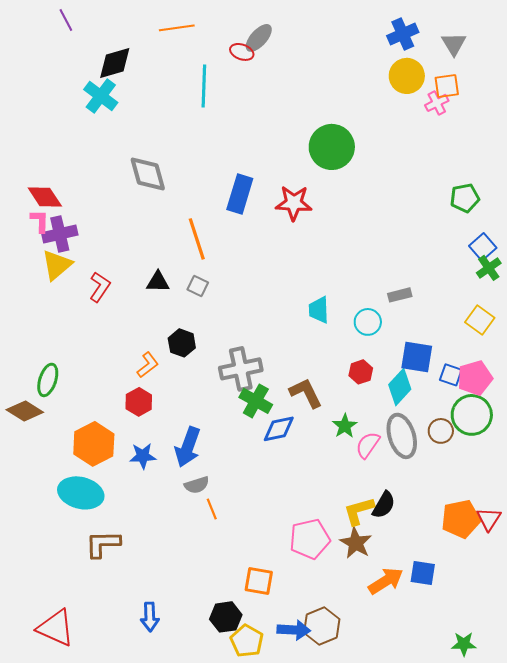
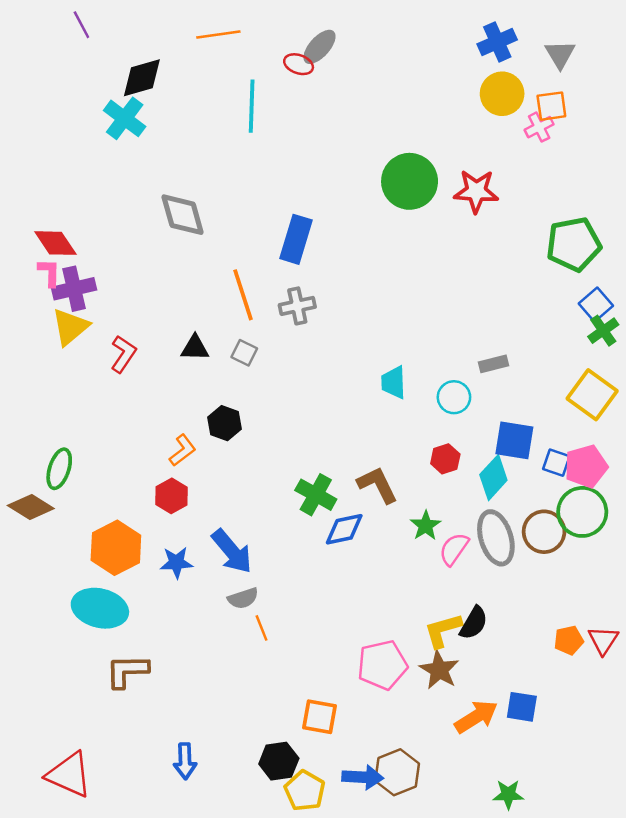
green pentagon: (465, 198) -> (574, 244), size x1.5
red star: (294, 203) -> (476, 191), moved
yellow square: (480, 320) -> (592, 395), size x1.4
gray cross: (241, 369) -> (297, 306), moved, size x0.7
brown circle: (441, 431) -> (544, 532), size x1.4
blue arrow: (188, 447) -> (232, 551), turned -60
orange pentagon: (461, 519) -> (569, 640), size x0.6
green star: (464, 644) -> (508, 794), moved

